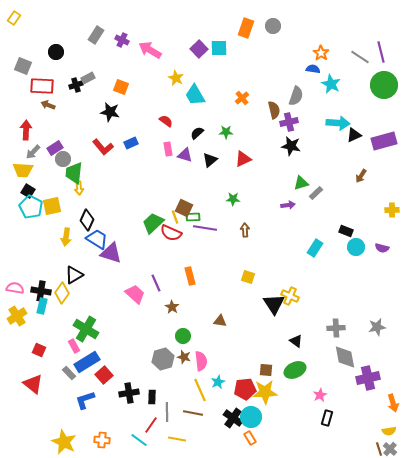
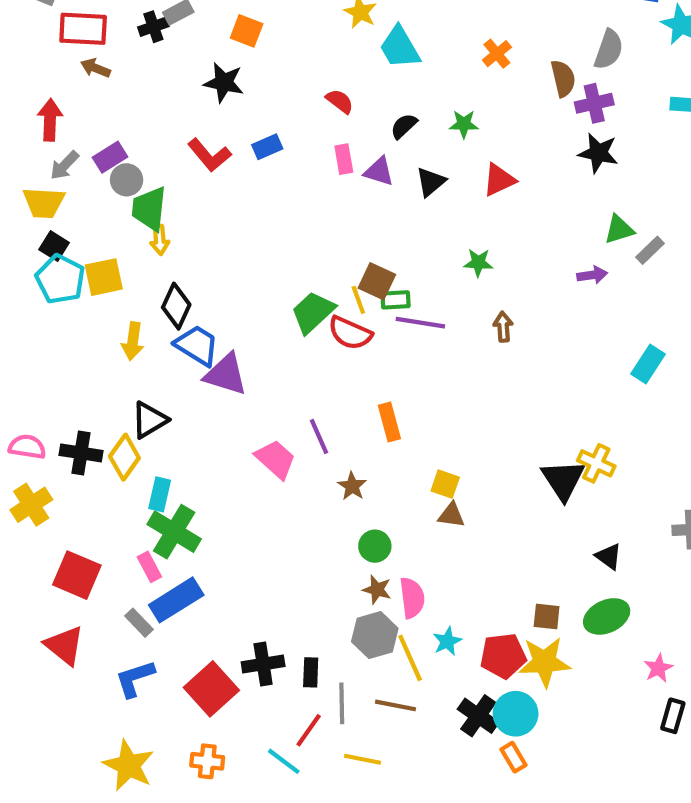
yellow square: (248, 277) -> (445, 484), moved
cyan rectangle: (42, 306) -> (160, 494), moved
red square: (39, 350) -> (77, 575), size x1.6
gray hexagon: (163, 359) -> (375, 635), moved
red square: (104, 375) -> (211, 689), moved, size x1.4
blue L-shape: (85, 400) -> (135, 679), moved

